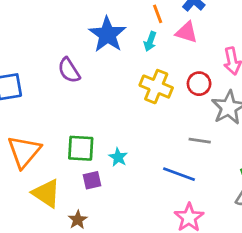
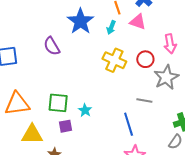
orange triangle: (24, 152) -> (17, 104), turned 40
blue line: (179, 174) -> (129, 124), turned 50
yellow triangle: (46, 193) -> (32, 134), turned -35

